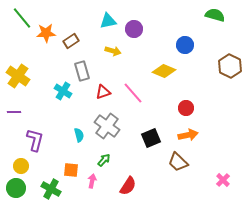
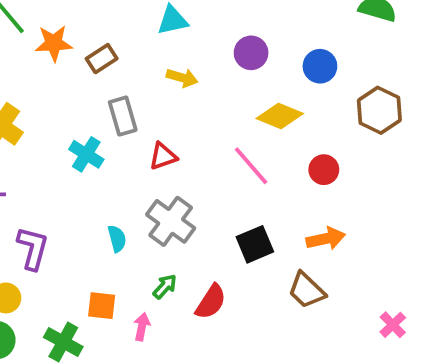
purple circle: (134, 29) -> (251, 53), moved
brown hexagon: (230, 66) -> (379, 110), moved
pink line: (133, 93) -> (251, 166), moved
red circle: (186, 108) -> (324, 170), moved
red semicircle: (128, 186) -> (211, 302), moved

